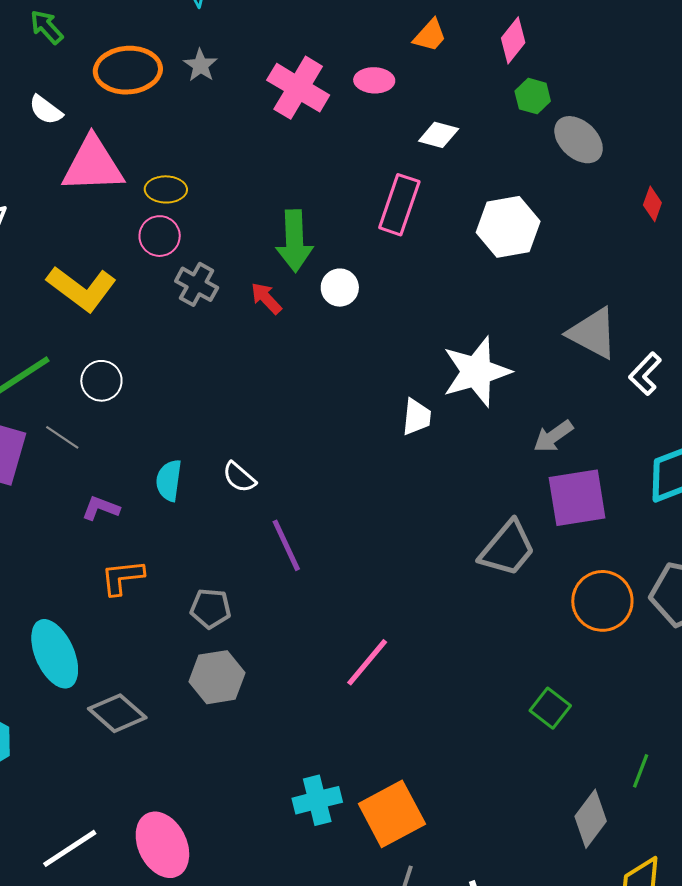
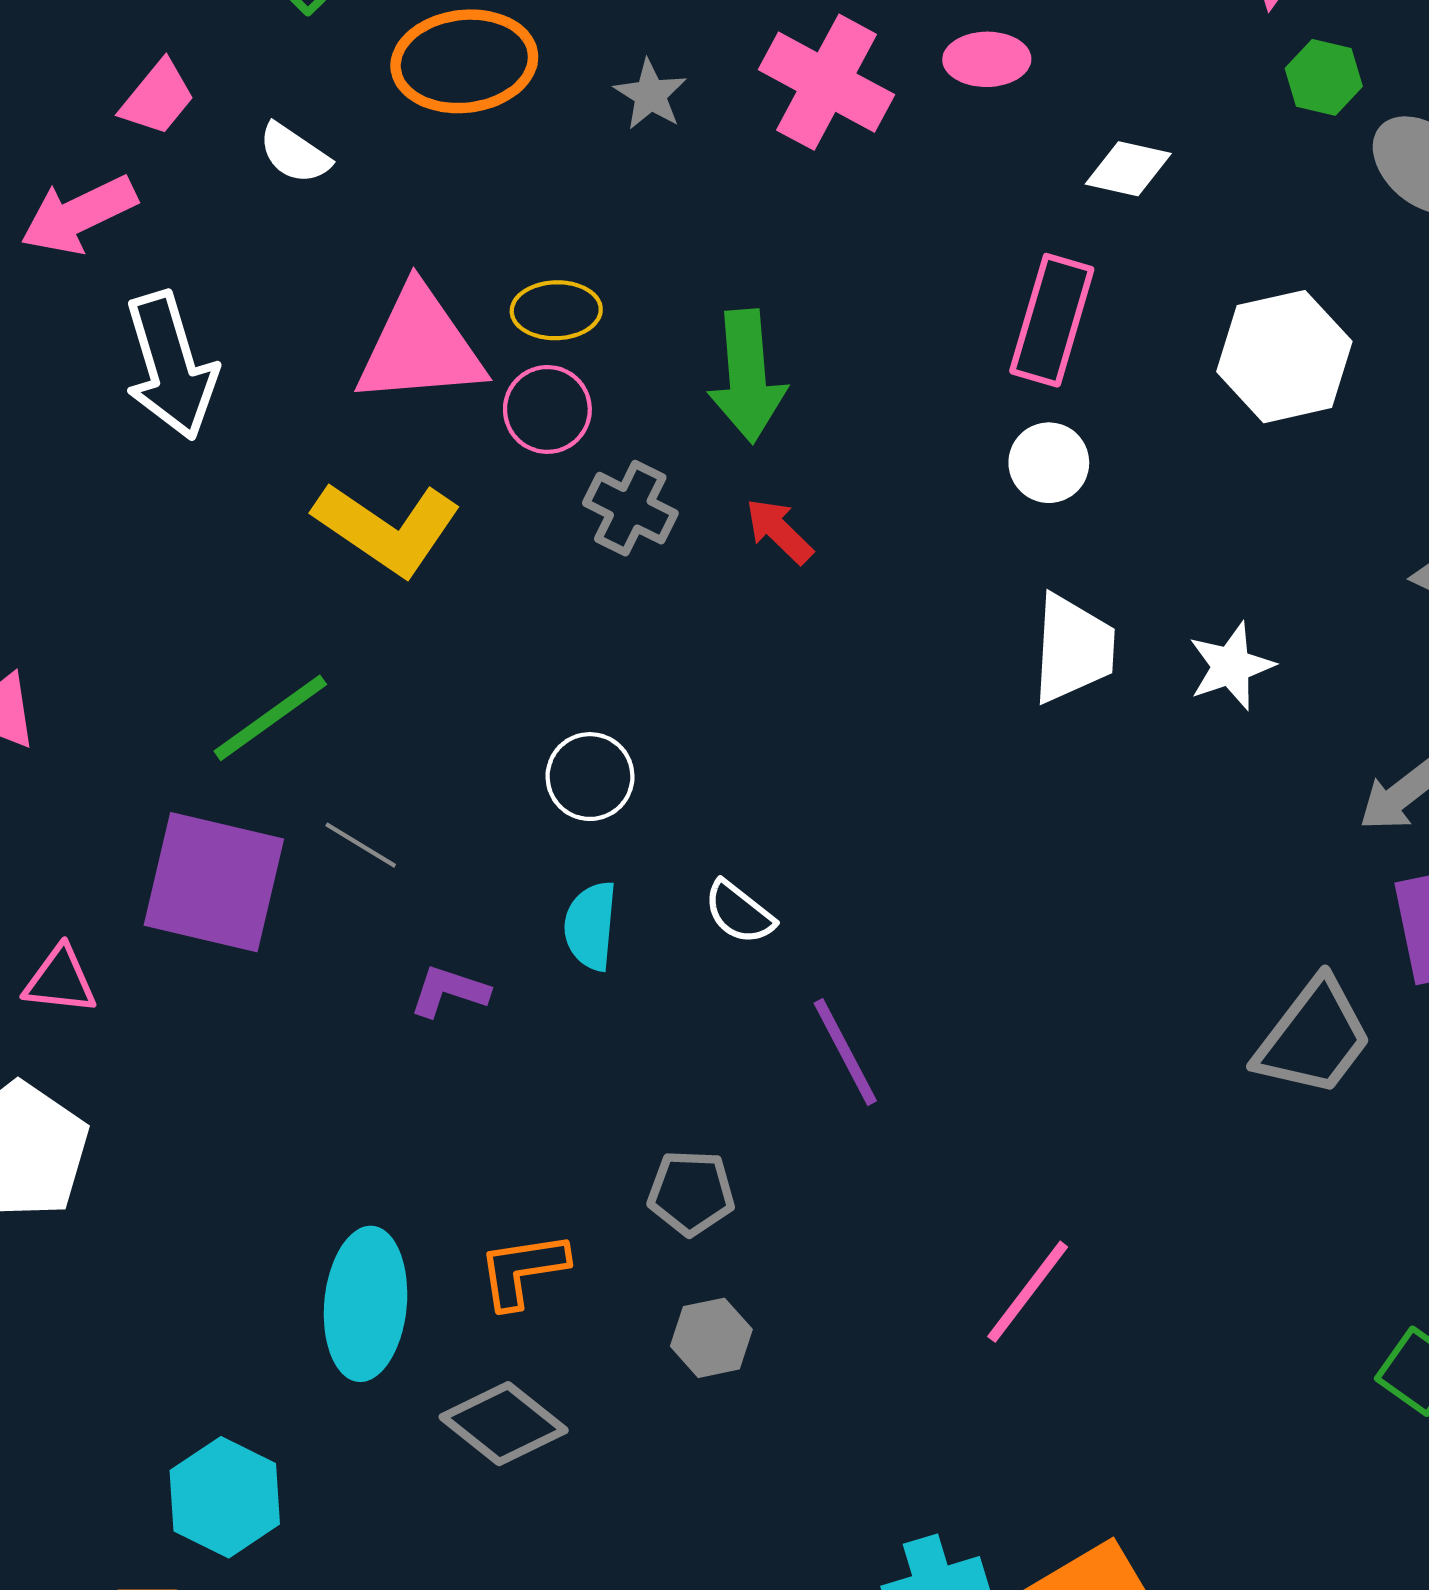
gray star: (200, 65) -> (650, 95), moved
pink triangle: (93, 165) -> (420, 346), moved
green arrow: (294, 241) -> (747, 376), moved
white circle: (340, 288) -> (1049, 463), moved
white star: (476, 372) -> (1231, 666), size x0.6
white circle: (101, 381) -> (590, 777), moved
white trapezoid: (417, 417) -> (1073, 649), moved, size x1.4
orange L-shape: (122, 577) -> (523, 1270), moved
cyan ellipse: (55, 654) -> (366, 1304), turned 32
gray hexagon: (217, 677) -> (711, 1338), size x0.7

